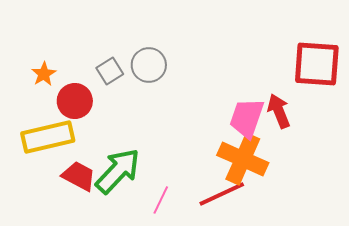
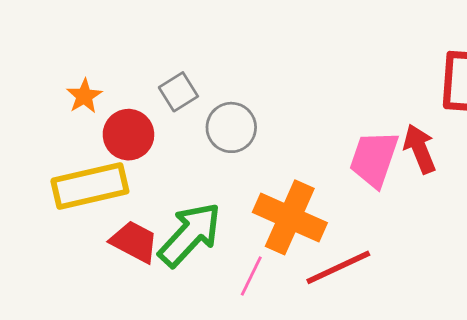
gray circle: (149, 65) -> (231, 127), moved
orange cross: (243, 159) -> (290, 217), moved

